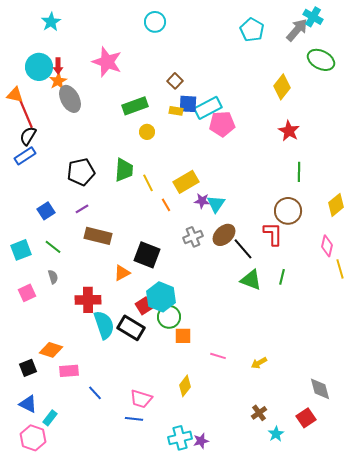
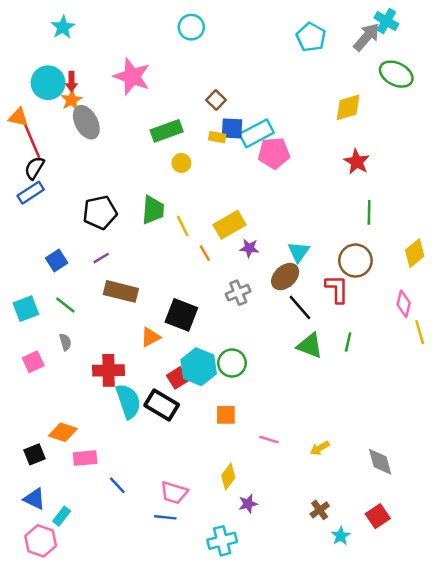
yellow diamond: (282, 87) -> (348, 107), turned 35
cyan triangle: (216, 204) -> (299, 252), moved
brown ellipse: (224, 235) -> (285, 277), moved
green circle: (169, 317) -> (232, 363), moved
gray diamond: (320, 389) -> (380, 462), moved
purple star: (201, 441) -> (248, 504), moved

